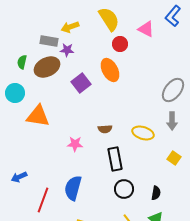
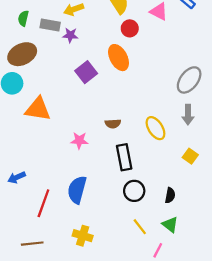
green semicircle: (22, 62) -> (23, 18), moved
brown ellipse: (47, 67) -> (22, 54), moved
yellow ellipse: (143, 133) -> (155, 128), turned 40

